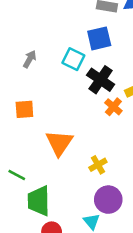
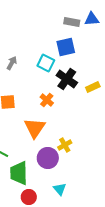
orange cross: (113, 107) -> (47, 100), moved
purple circle: (108, 200) -> (48, 158), moved

